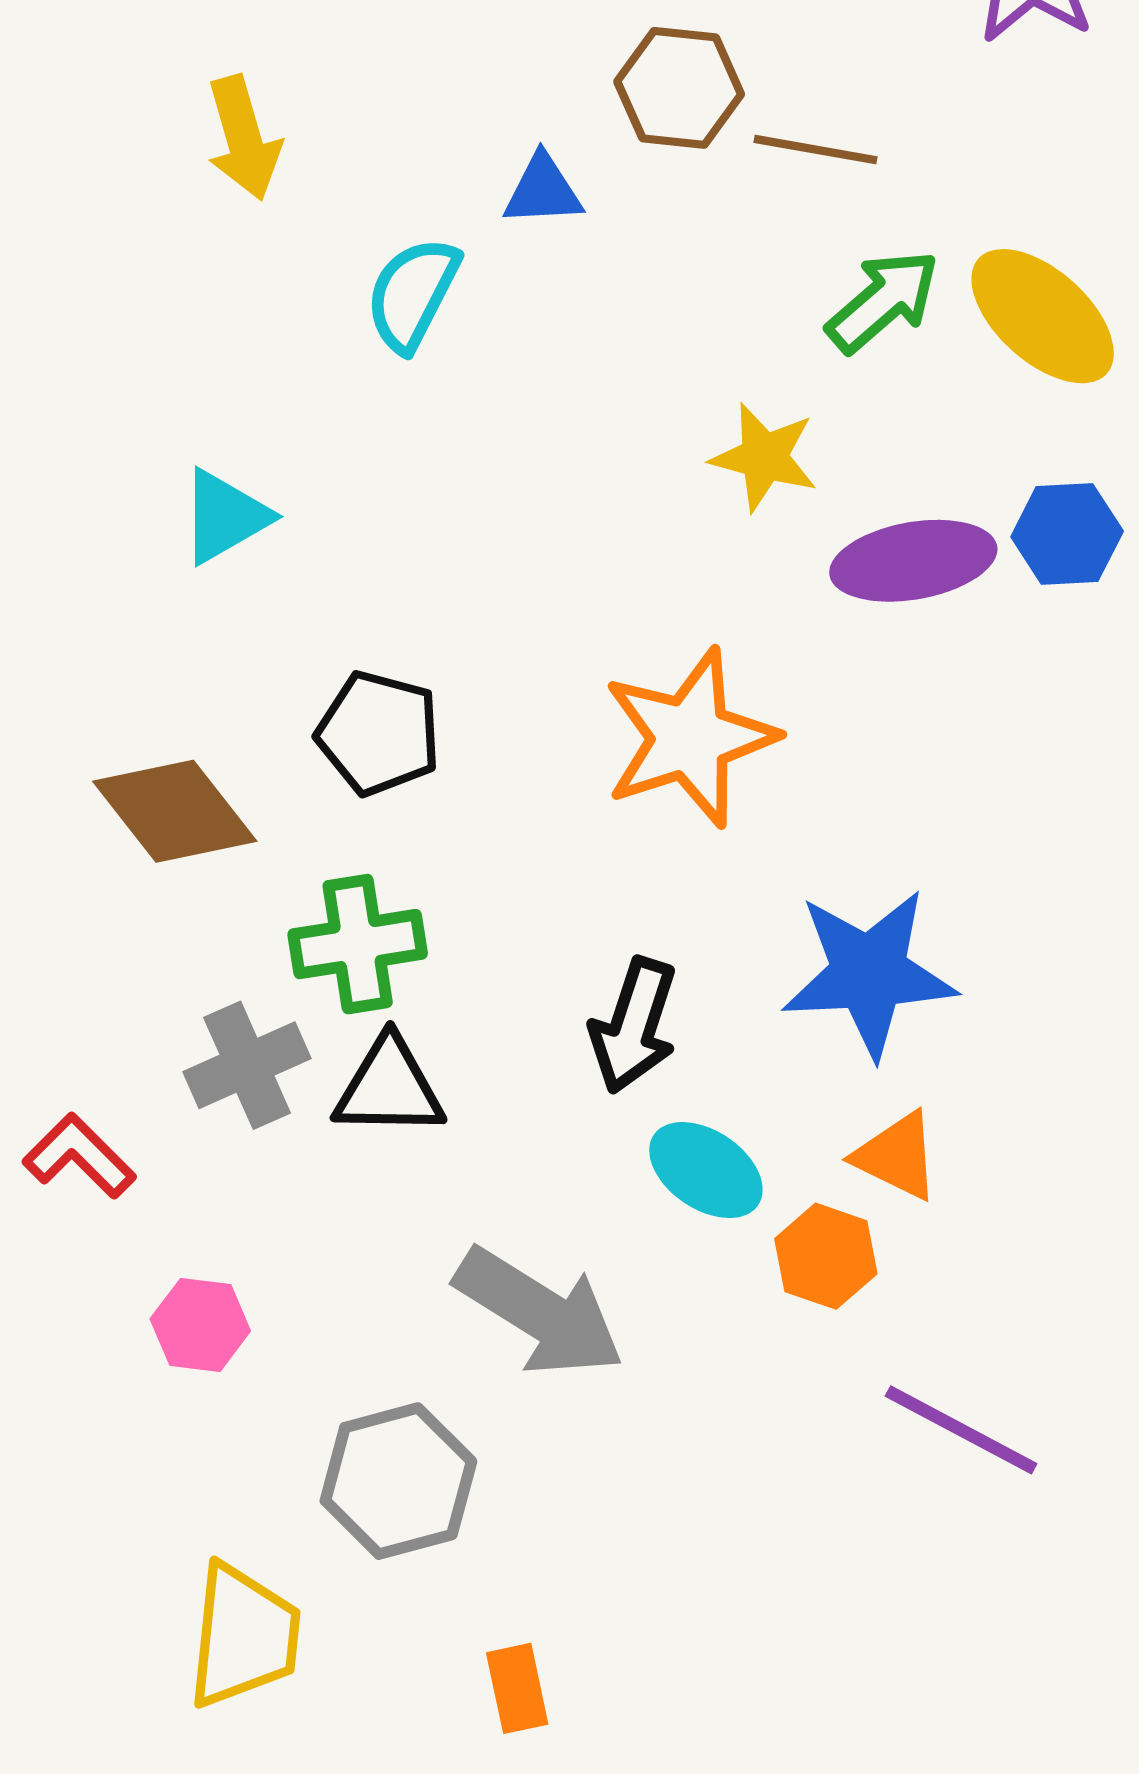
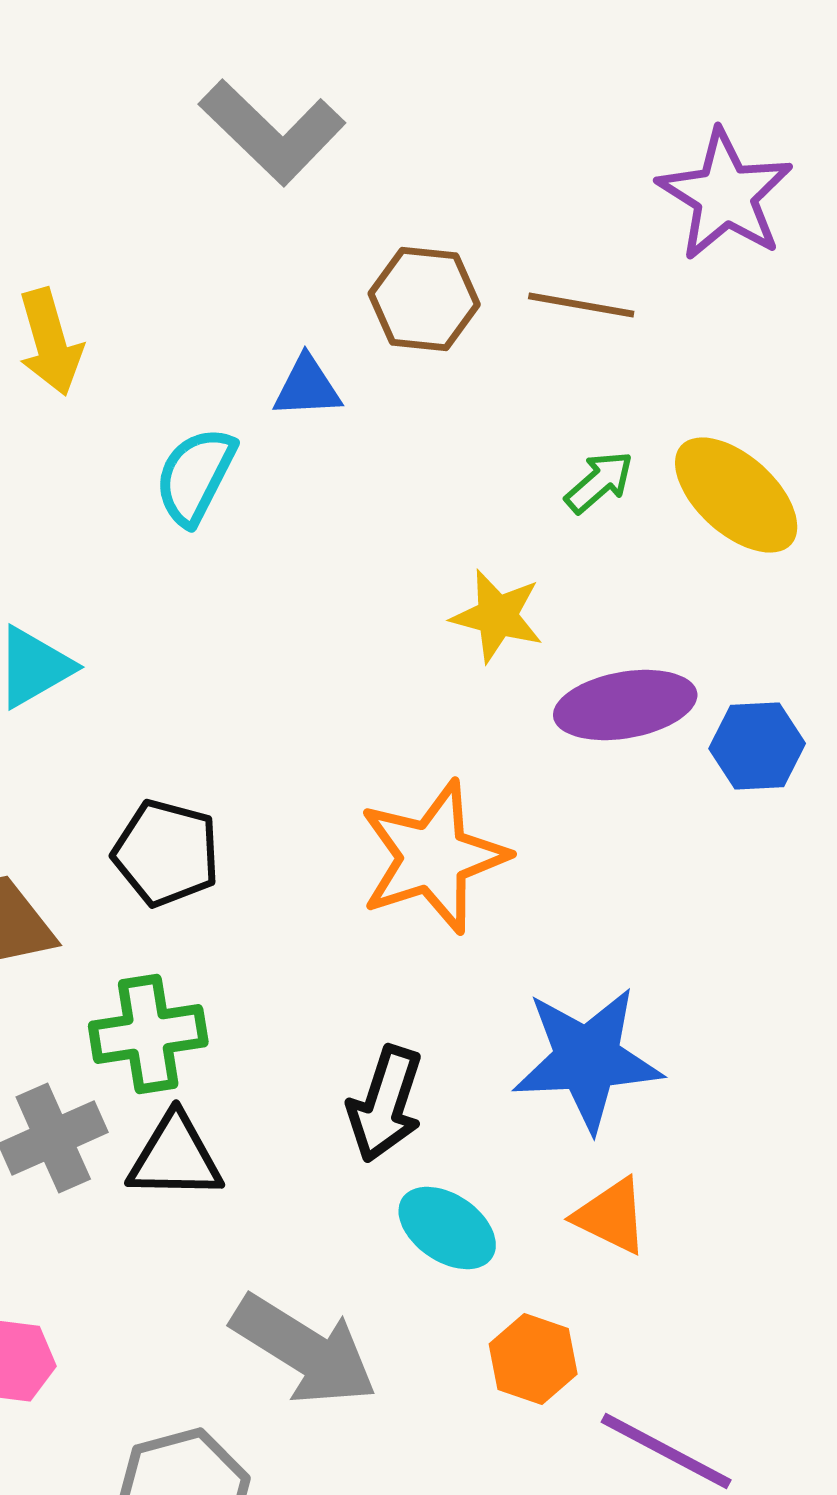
brown line: (815, 150) -> (581, 305), moved
green arrow: (883, 301) -> (599, 482), size x0.7
blue hexagon: (1067, 534) -> (757, 746), moved
orange hexagon: (826, 1256) -> (533, 1359), moved

